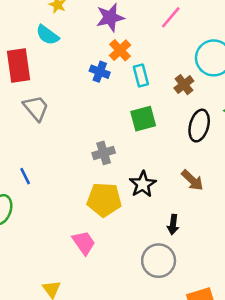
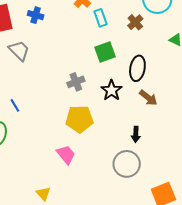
blue cross: (100, 72) -> (36, 15), moved
black ellipse: (199, 126) -> (137, 68), moved
black star: (143, 184) -> (112, 90), moved

